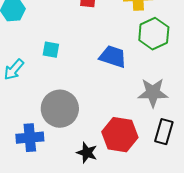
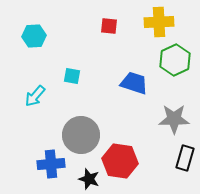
red hexagon: (120, 135) -> (120, 161), moved
black star: (87, 153) -> (89, 179), moved

